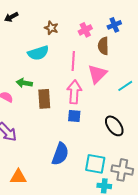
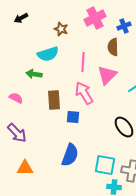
pink cross: (85, 30) -> (95, 18), moved, size x1.5
green arrow: (24, 83) -> (34, 74), moved
pink arrow: (74, 92) -> (84, 93), turned -35
blue square: (74, 116) -> (73, 117), moved
orange triangle: (18, 177) -> (25, 168), moved

